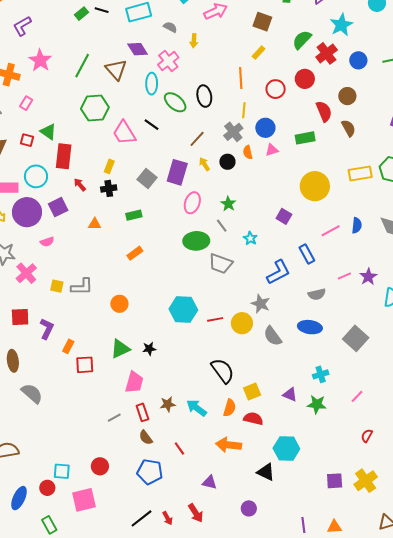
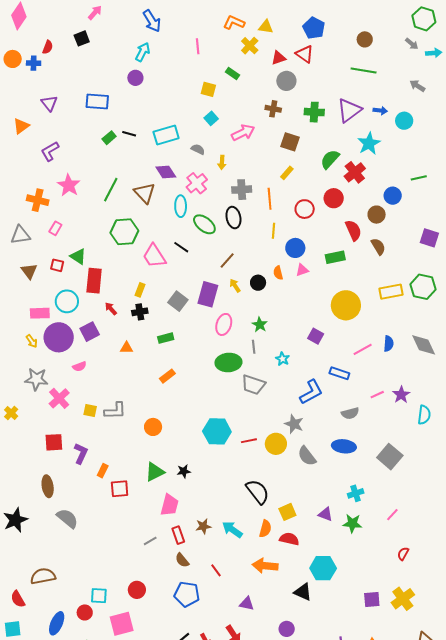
blue circle: (358, 60) -> (393, 196), moved
gray cross: (233, 132) -> (242, 190), moved, turned 36
gray line: (222, 226) -> (254, 347), turned 32
blue rectangle: (307, 254) -> (339, 373), turned -42

